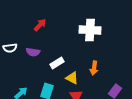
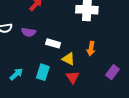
white rectangle: (57, 63) -> (53, 43), turned 48

